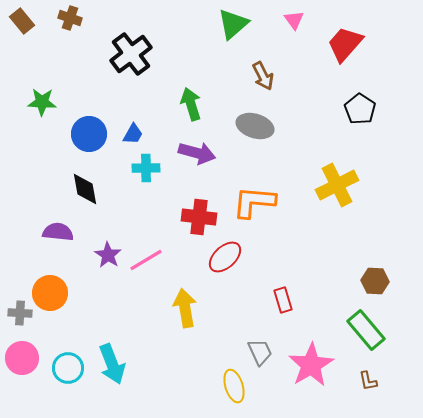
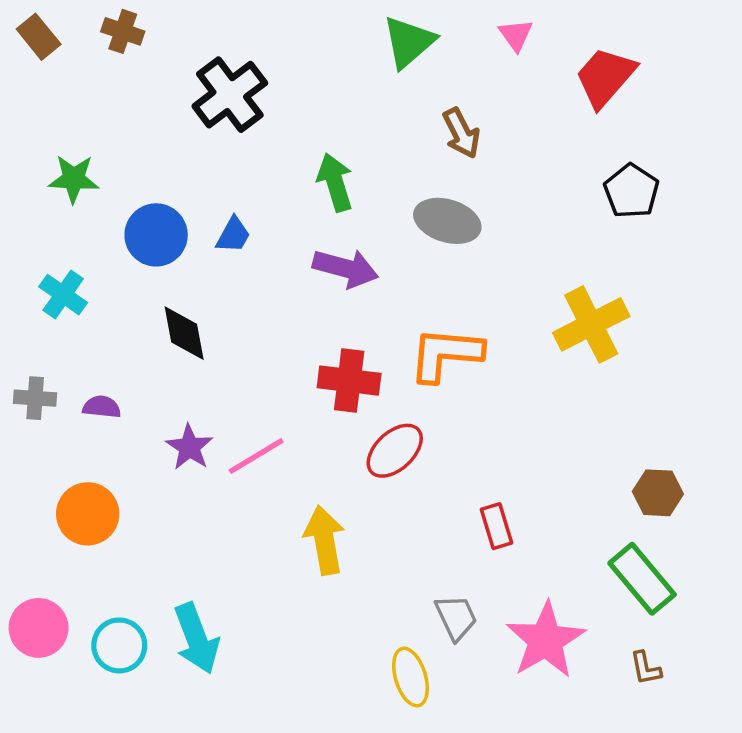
cyan cross: (146, 168) -> (63, 295), moved, turned 36
black diamond: (85, 189) -> (184, 333), moved
purple semicircle: (58, 232) -> (102, 407), size x0.7
gray cross: (20, 313) -> (35, 398), moved

